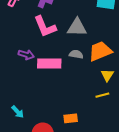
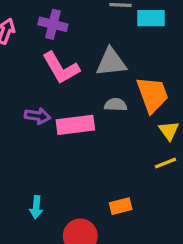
orange trapezoid: (100, 51) -> (153, 95), turned 100
cyan arrow: (18, 112) -> (36, 207), turned 56

